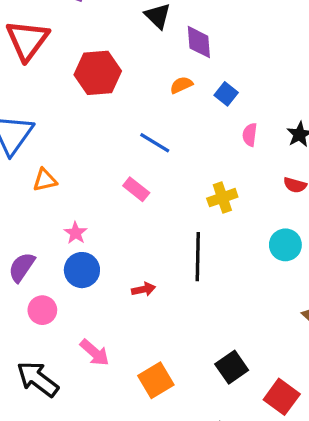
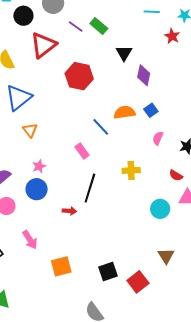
orange semicircle: (181, 85) -> (124, 112), moved, size x1.5
orange triangle: (45, 180) -> (30, 130), turned 49
black line: (198, 257) -> (90, 188), moved
red square: (282, 397) -> (138, 282), moved

